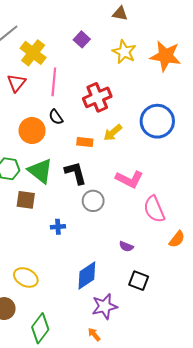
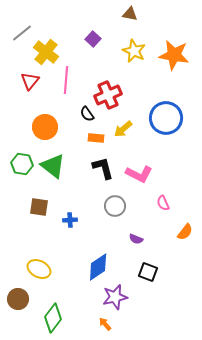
black semicircle: (56, 117) -> (87, 114), moved
black L-shape: (76, 173) -> (103, 168), moved
brown square: (26, 200) -> (39, 207), moved
gray circle: (93, 201) -> (115, 206), moved
pink semicircle: (154, 209) -> (163, 203), size x0.6

